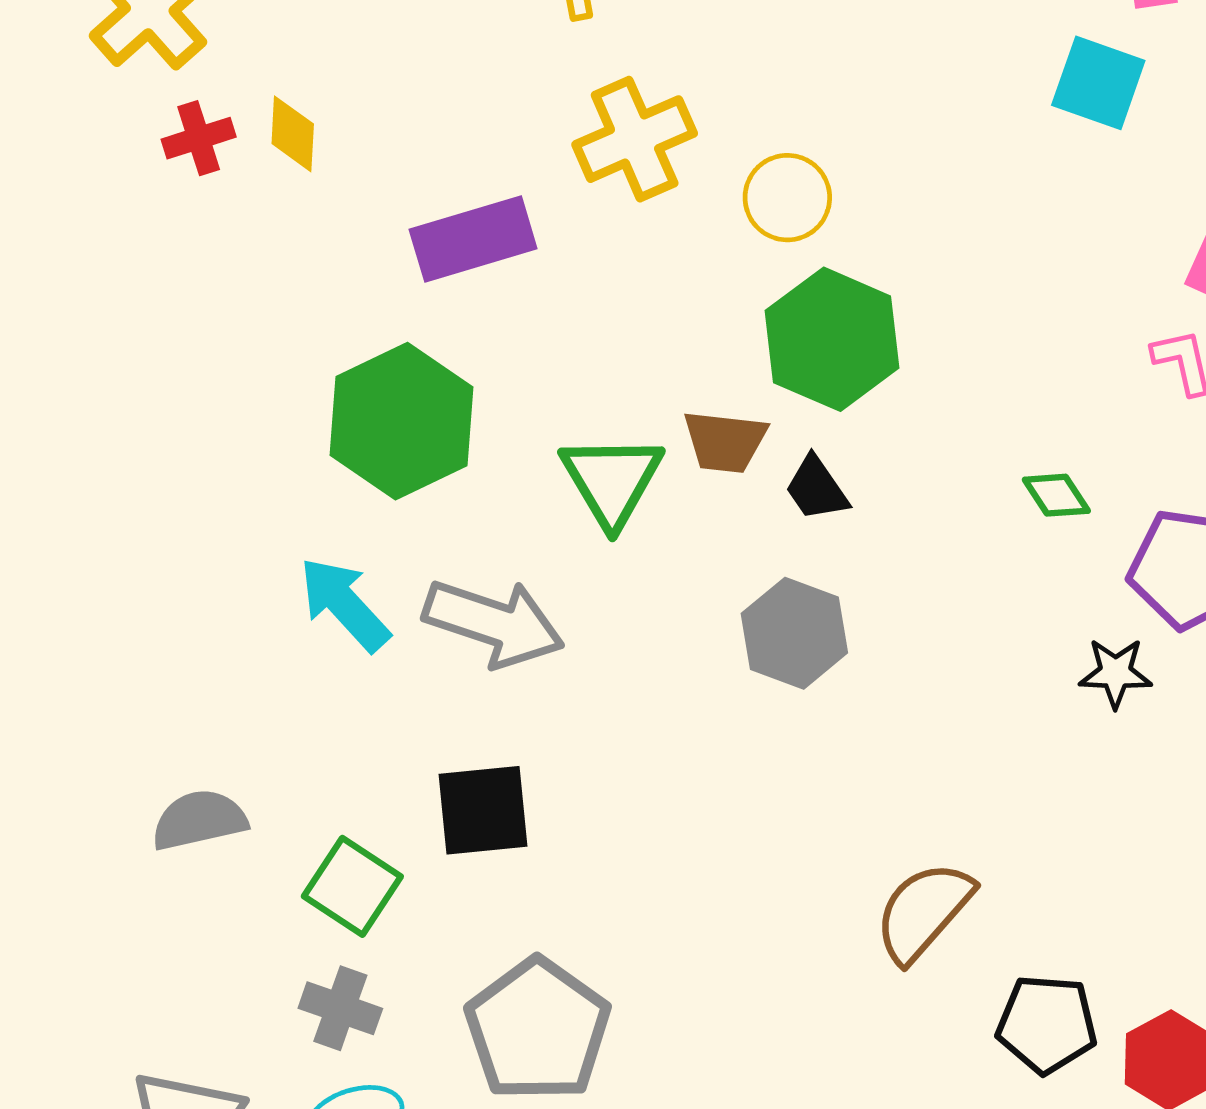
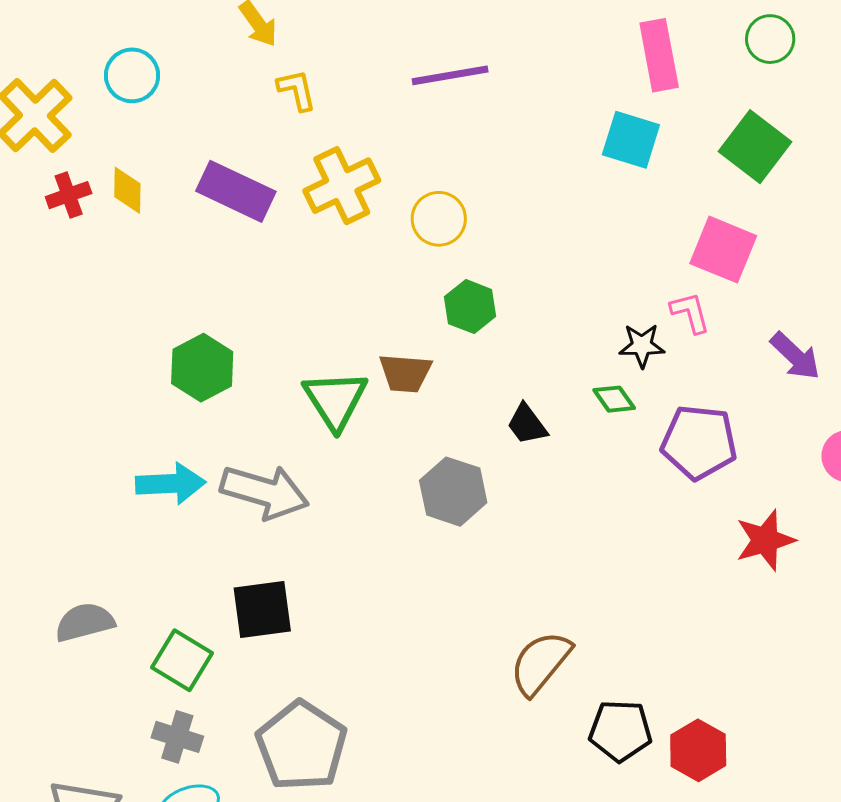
purple rectangle: (473, 239) -> (236, 191), moved, turned 44
green hexagon: (832, 339) -> (470, 307), size x0.6
green hexagon: (401, 421) -> (202, 368), size x0.7
black trapezoid: (817, 488) -> (527, 424), moved
cyan arrow: (344, 604) -> (171, 484), turned 132
black star: (1115, 673) -> (642, 346), moved

